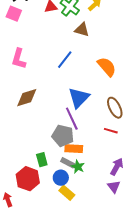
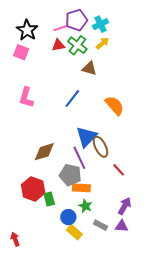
brown diamond: (27, 98) -> (44, 152), moved
brown ellipse: (115, 108) -> (100, 147), moved
red line: (111, 131) -> (119, 170), turned 32
gray rectangle: (68, 163) -> (100, 225), moved
red hexagon: (28, 179) -> (33, 189), moved
purple triangle: (114, 187) -> (122, 226), turned -48

